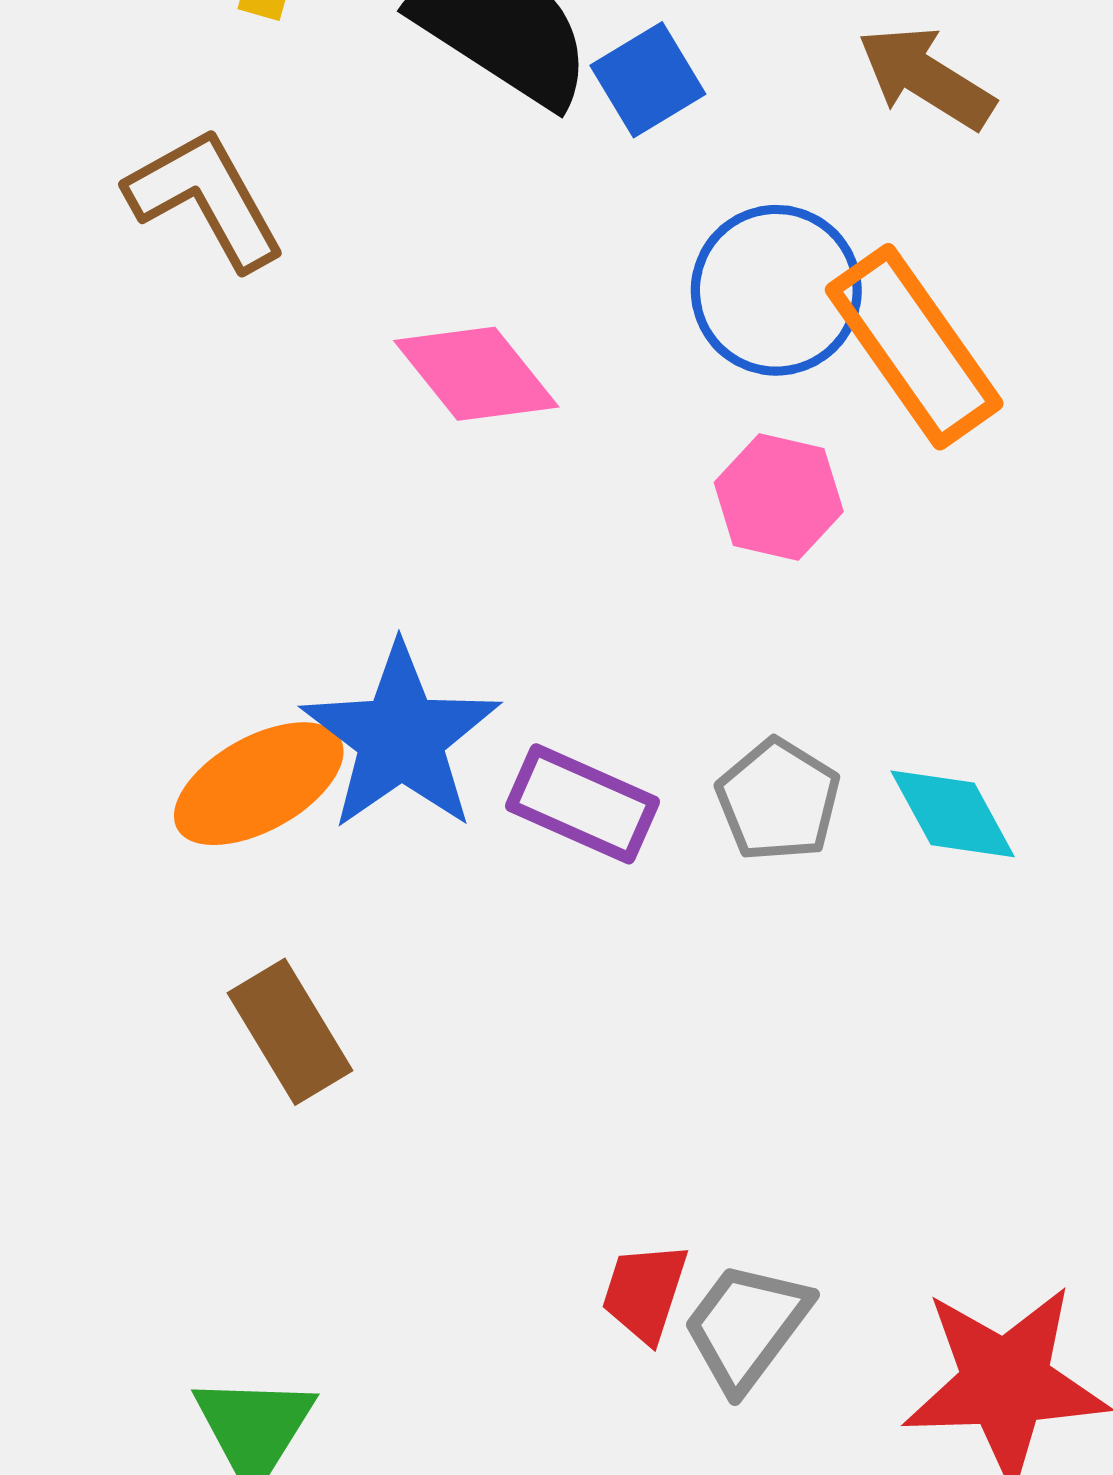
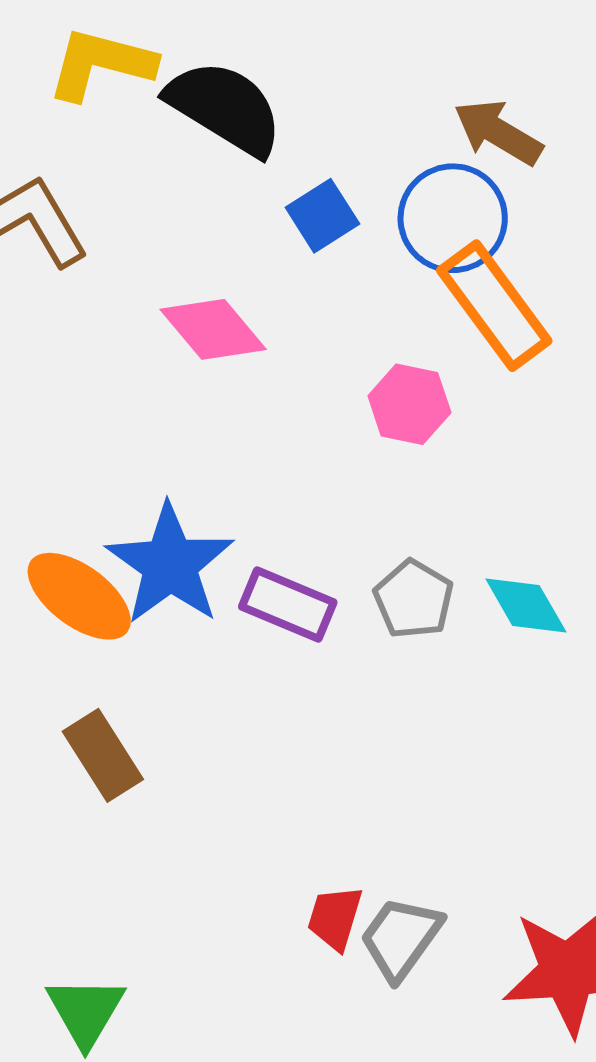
blue square: (648, 80) -> (322, 216), moved
blue circle: (776, 290) -> (453, 218), moved
orange ellipse: (259, 784) -> (79, 596), turned 67

